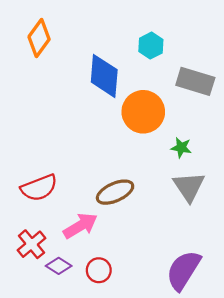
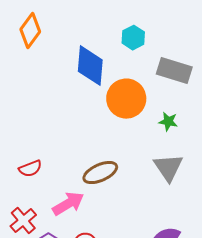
green star: (181, 148) -> (168, 122), moved
red semicircle: (39, 188) -> (30, 169), size x0.7

